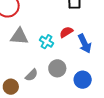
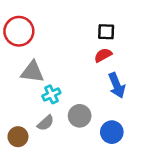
red semicircle: (66, 32) -> (103, 55), moved
cyan cross: (47, 42) -> (51, 94), moved, turned 32

